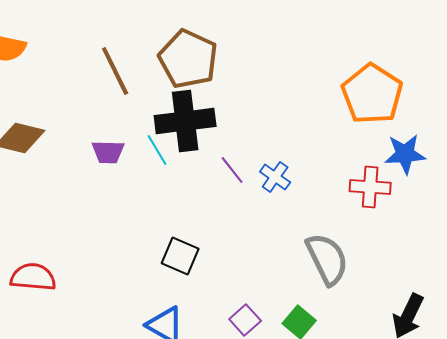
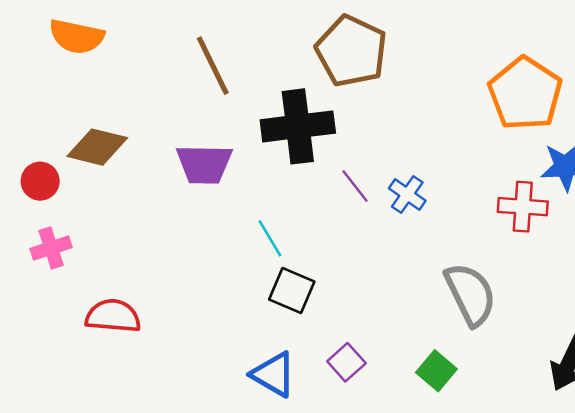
brown pentagon: (188, 59) -> (351, 51), moved
cyan line: (157, 150) -> (270, 238), moved
purple trapezoid: (108, 152) -> (204, 164), size x1.4
purple square: (245, 320) -> (346, 362), moved

